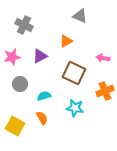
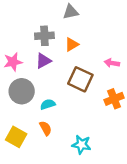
gray triangle: (80, 16) -> (71, 12), moved, turned -35
gray cross: (24, 25) -> (44, 36), moved, turned -30
gray circle: (20, 84) -> (22, 91), size x1.5
cyan star: (75, 108) -> (81, 145), moved

